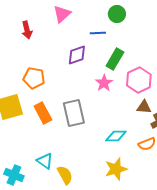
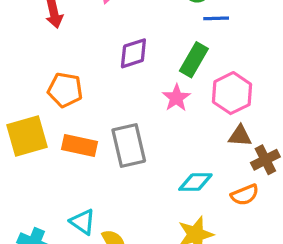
blue line: (98, 33) -> (216, 18), moved
orange rectangle: (43, 113) -> (79, 146), turned -50

